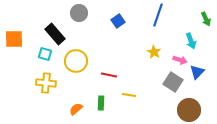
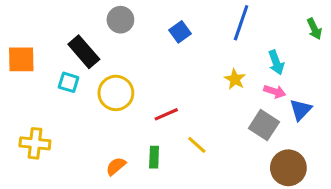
cyan arrow: (191, 41) -> (276, 62), moved
red line: (109, 75) -> (166, 114), turned -35
yellow cross: (46, 83) -> (35, 143), moved
yellow line: (129, 95) -> (197, 145), turned 32

